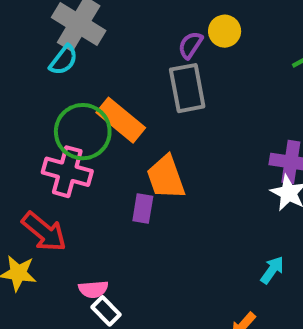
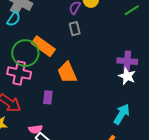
gray rectangle: (187, 88) -> (75, 29), size x0.6
purple rectangle: (143, 208) -> (48, 97), moved
cyan arrow: (272, 270) -> (122, 114), size x1.5

